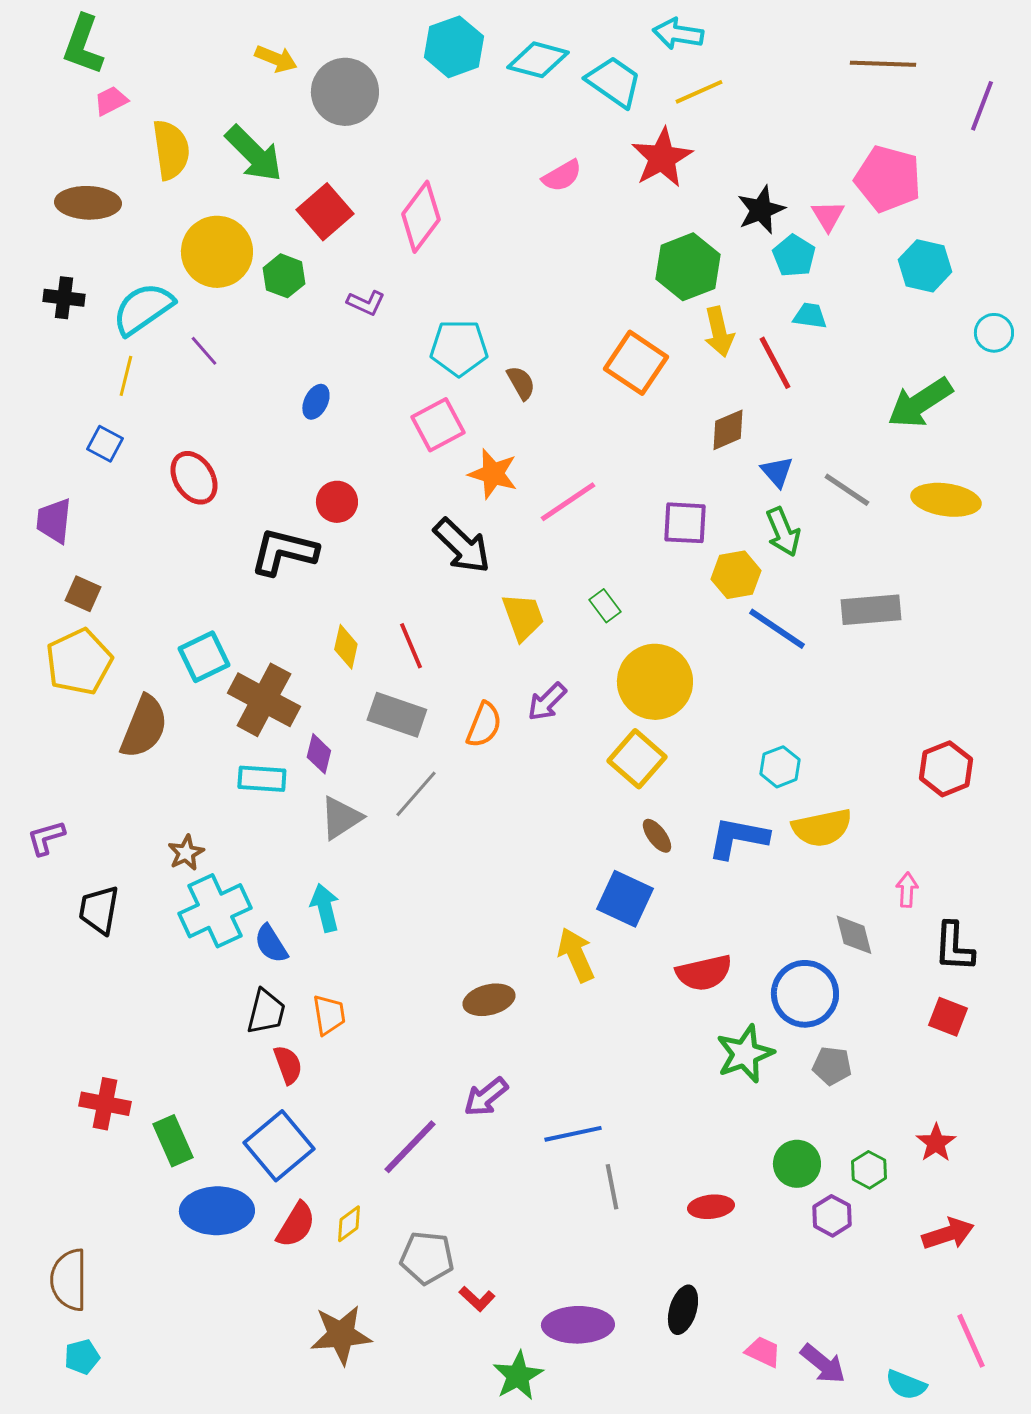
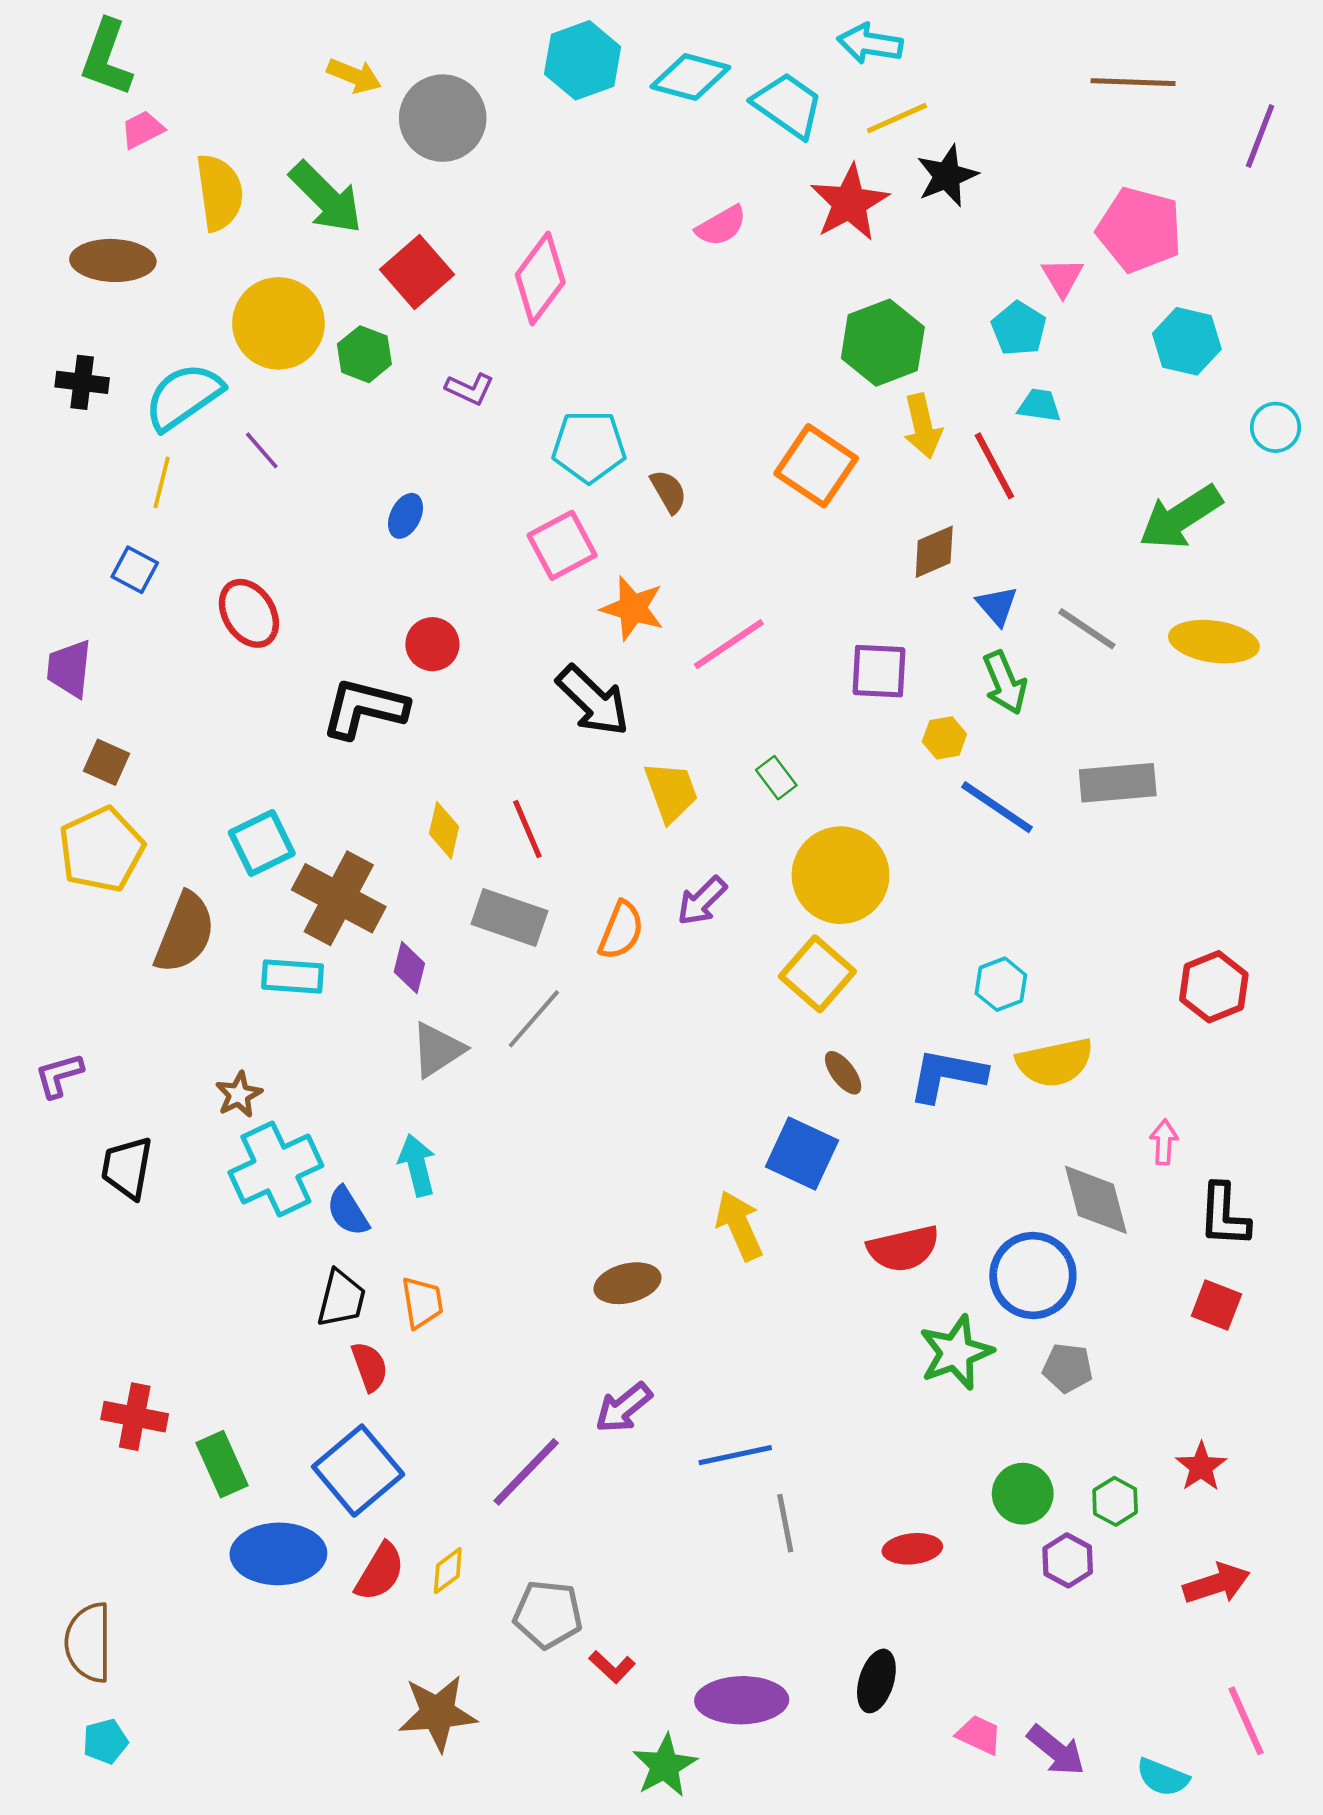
black star: (761, 210) -> (947, 176), moved
yellow hexagon: (736, 575) -> (944, 738), size x0.7
cyan rectangle: (262, 779) -> (293, 977), moved
gray diamond: (854, 935) -> (1096, 1200), size x1.4

